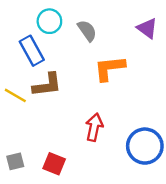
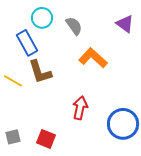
orange L-shape: (109, 68) -> (93, 58), turned 48
brown L-shape: (47, 85) -> (40, 72), turned 80

